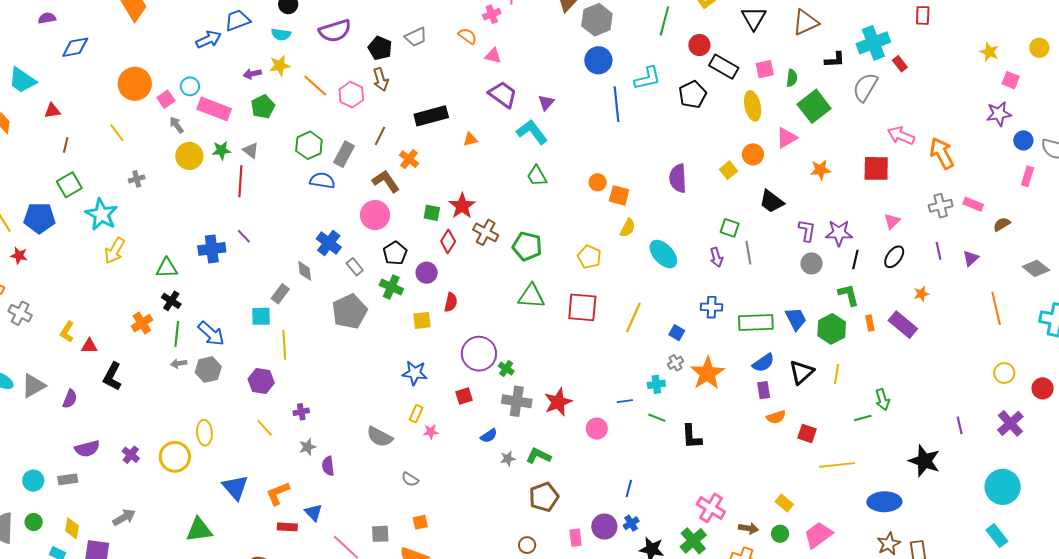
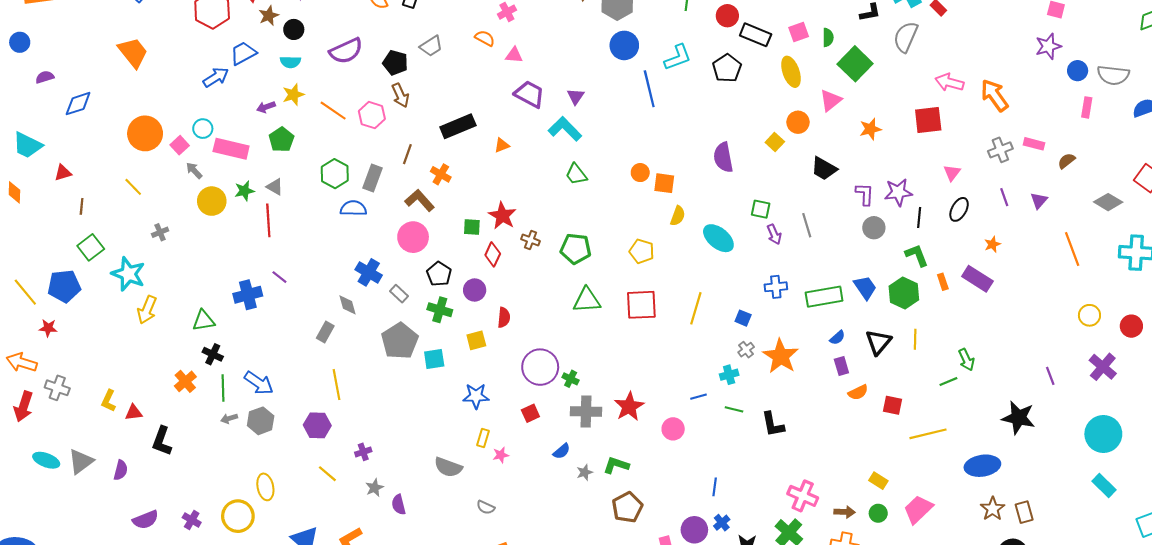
green square: (730, 228) -> (761, 209), moved
brown cross: (486, 232) -> (531, 240), size x0.7
cyan square: (261, 316) -> (434, 359), moved
blue semicircle: (763, 363) -> (837, 338), size x0.7

